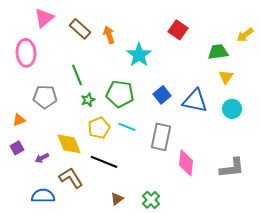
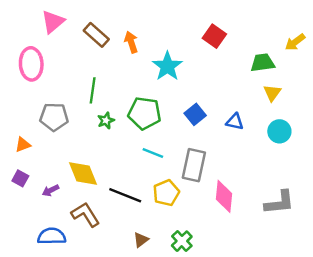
green line: (77, 75) -> (93, 90), turned 30
blue triangle: (195, 101) -> (235, 122), size x0.6
yellow pentagon: (99, 128) -> (166, 193), moved
purple square: (17, 148) -> (20, 178), turned -32

